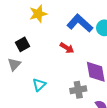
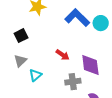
red arrow: (67, 48) -> (63, 55), moved
gray triangle: (14, 64) -> (20, 61), moved

